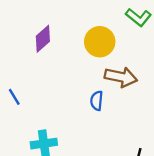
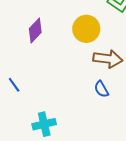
blue semicircle: (97, 101) -> (101, 89), moved, turned -30

